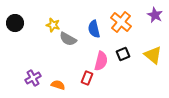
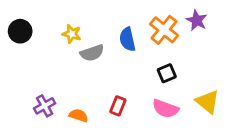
purple star: (155, 15) -> (197, 20), moved
gray semicircle: (68, 39) -> (92, 53), turned -48
yellow triangle: (153, 55) -> (208, 102), moved
pink semicircle: (101, 61) -> (165, 109), moved, turned 96

